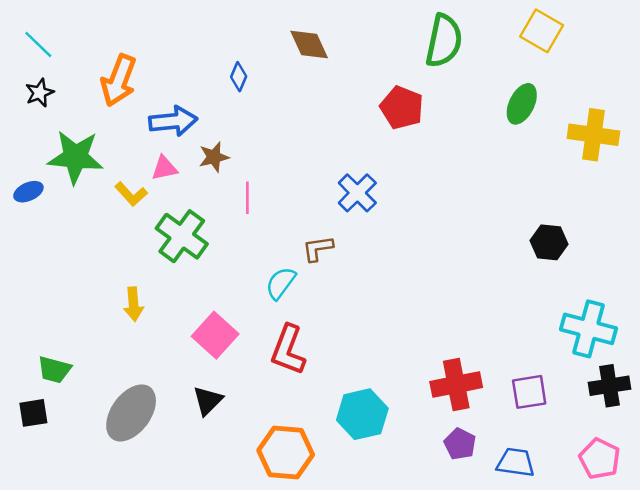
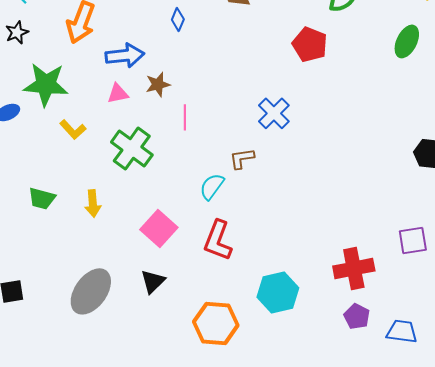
yellow L-shape: (131, 194) -> (73, 129), moved
green trapezoid: (54, 370) -> (42, 198), moved
purple square: (529, 392) -> (413, 240), moved

